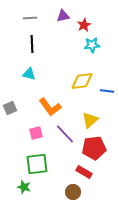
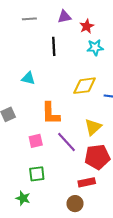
black line: (32, 44) -> (54, 46), moved
orange L-shape: (50, 107) -> (51, 113), turned 35
green square: (37, 164) -> (37, 174), size x0.7
red rectangle: (84, 172) -> (87, 182), turned -42

